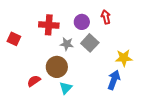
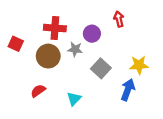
purple circle: (82, 22) -> (92, 34), moved
gray square: (90, 43) -> (101, 68), moved
brown circle: (57, 67) -> (48, 56), moved

